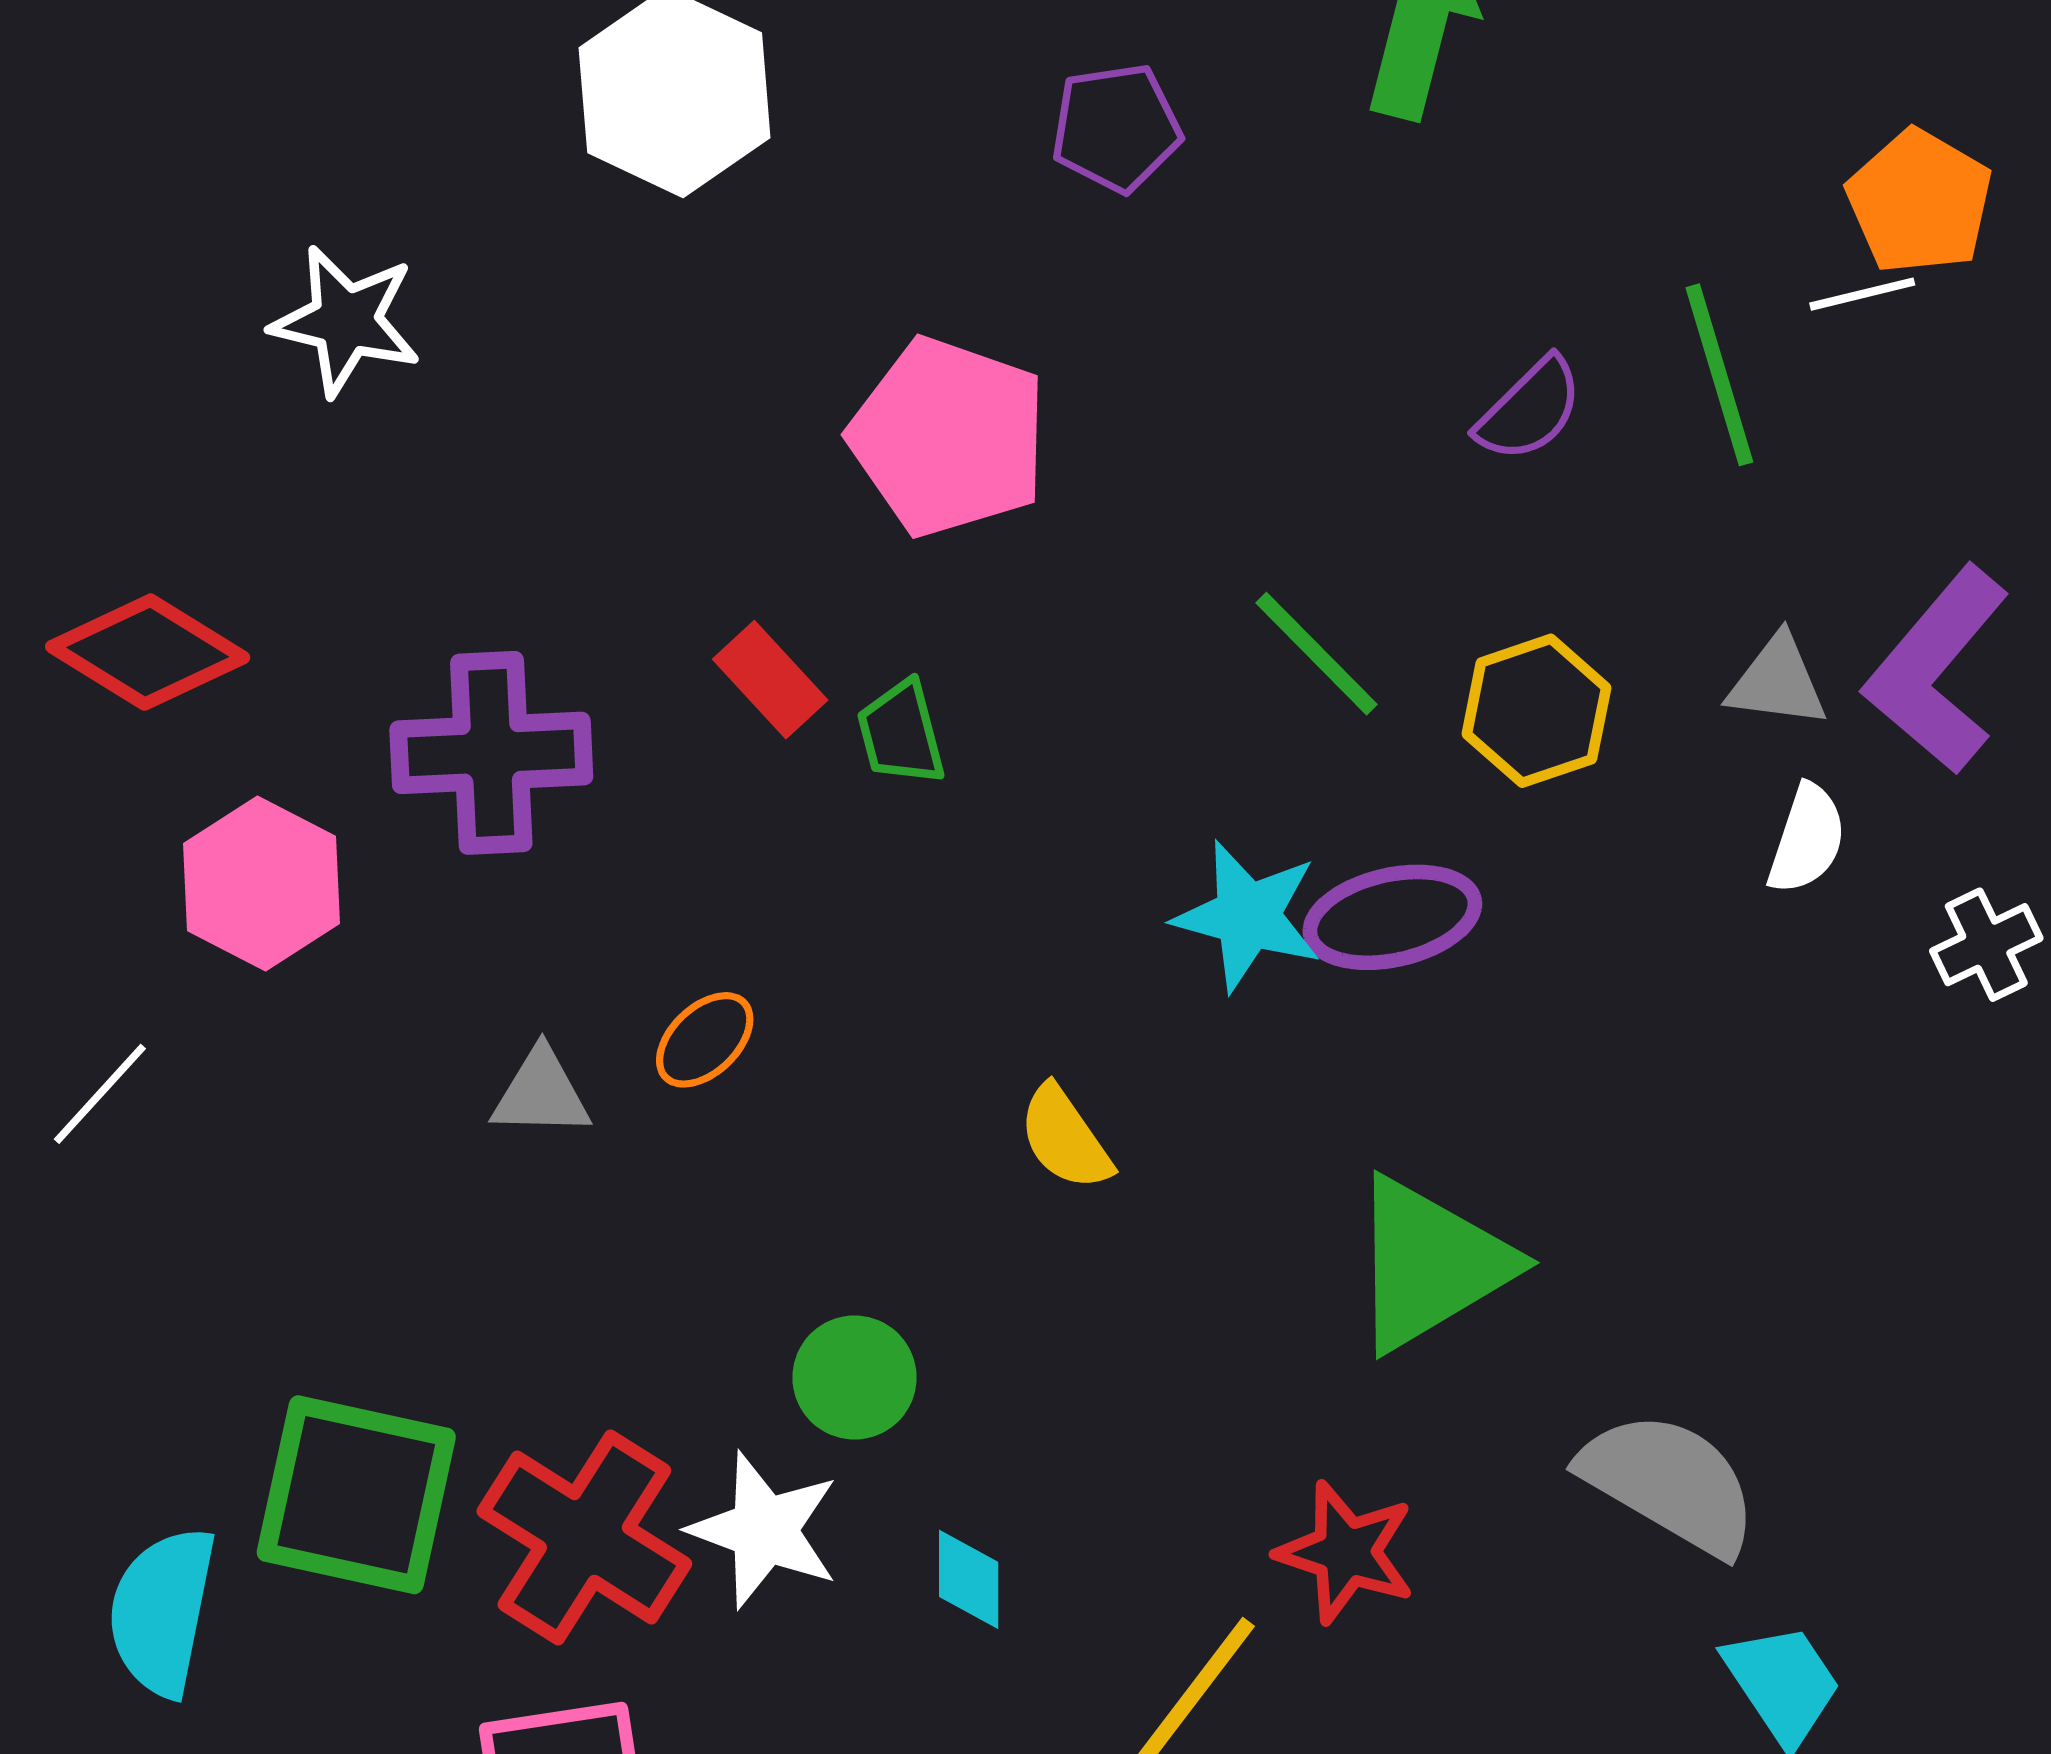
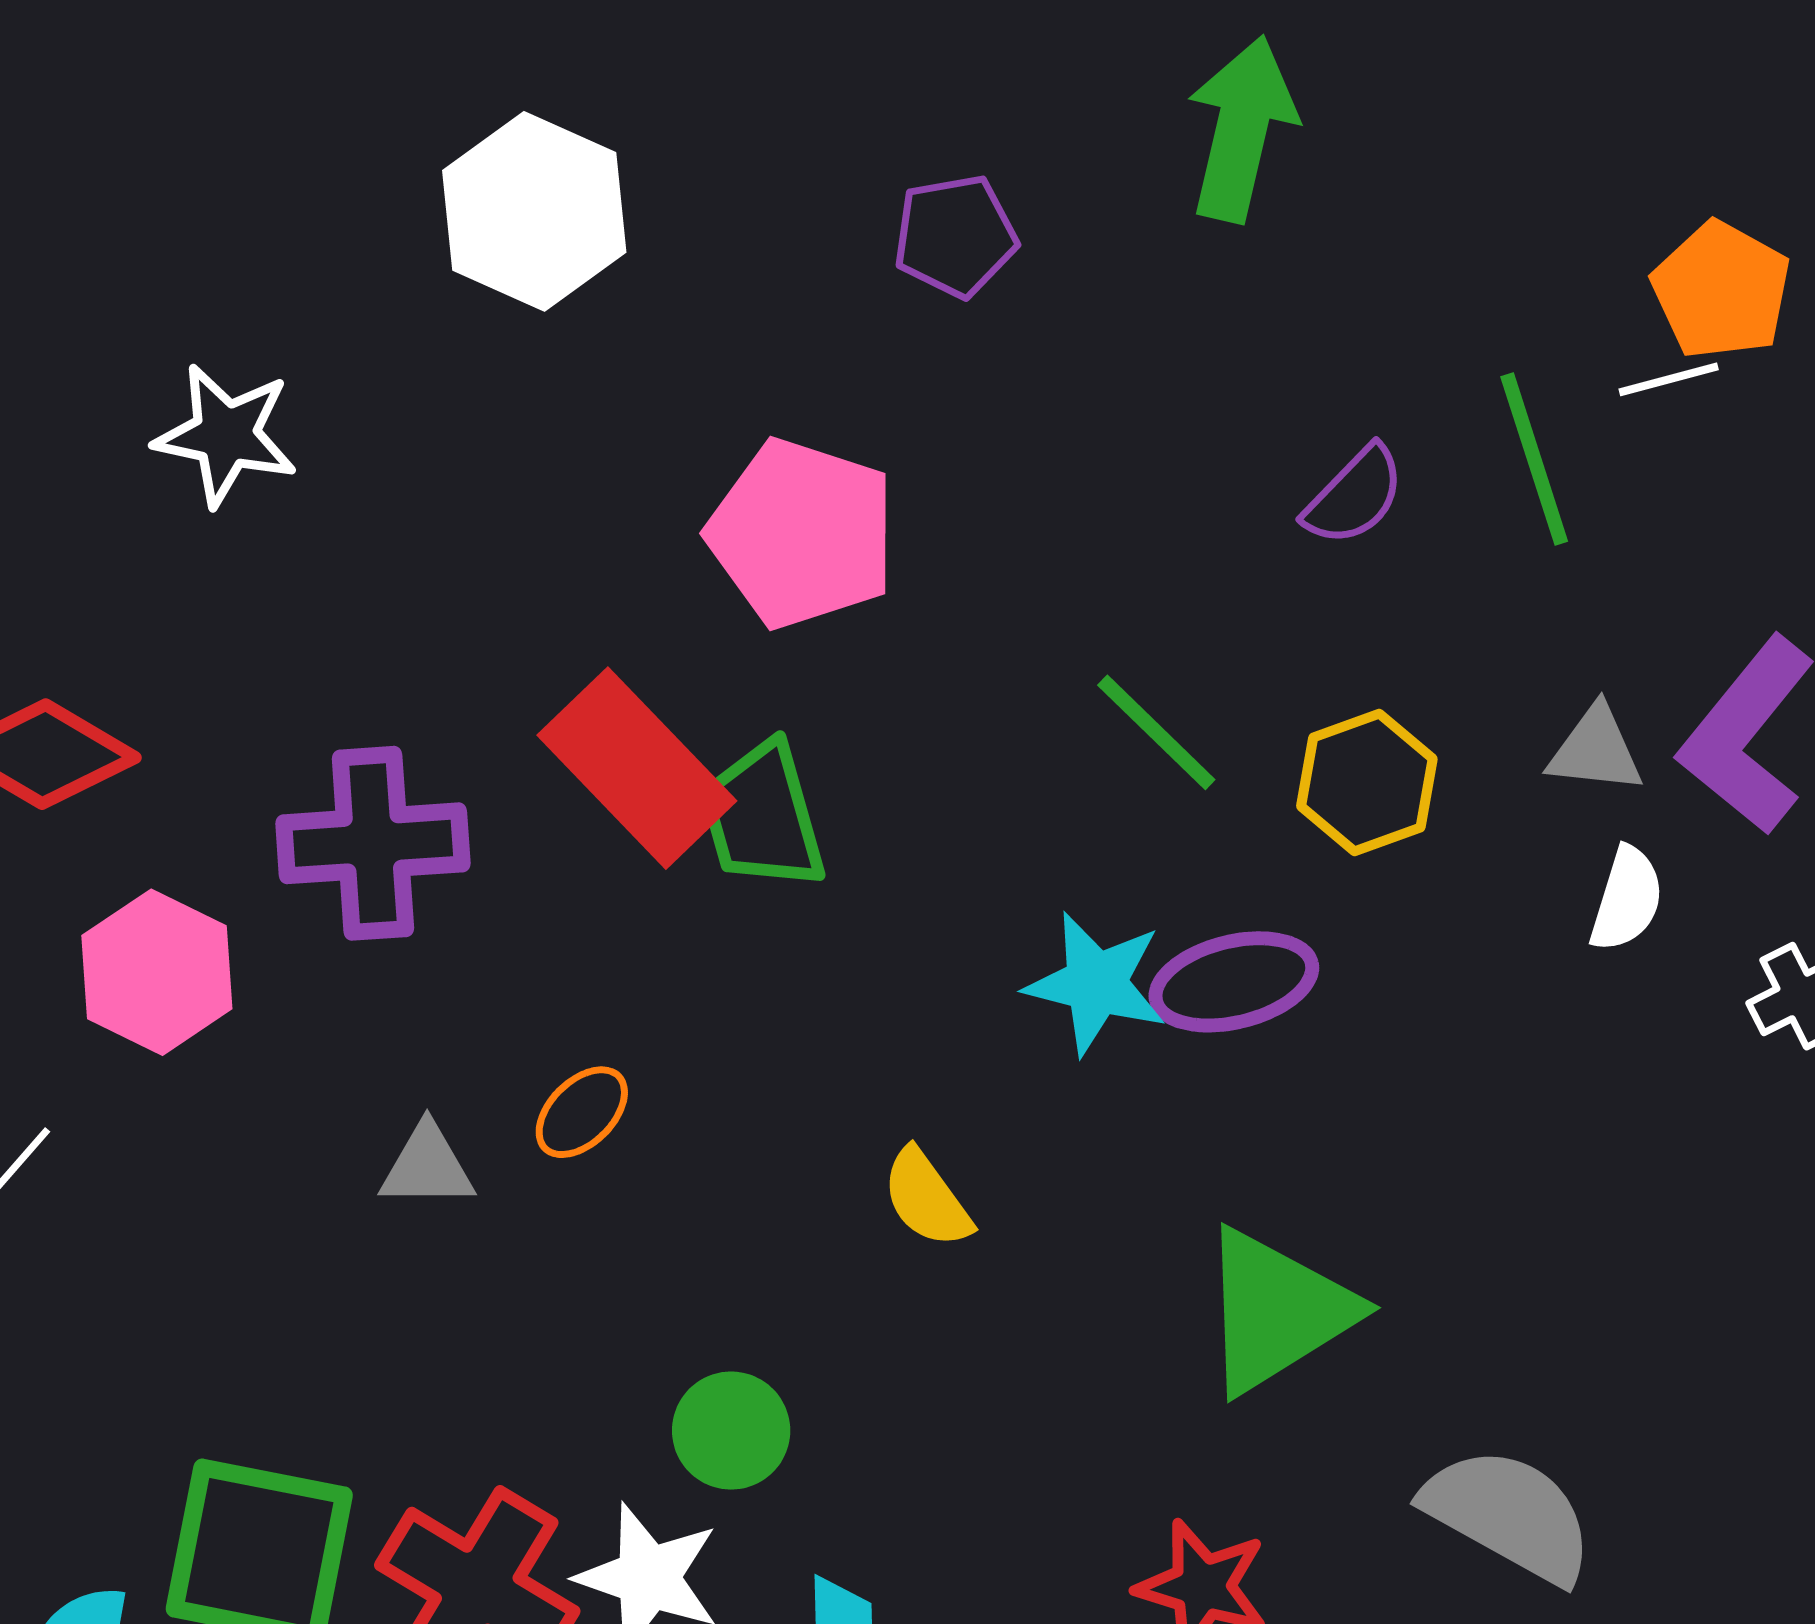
red rectangle: (770, 680) -> (637, 768), size x1.8
green trapezoid: (901, 733) -> (763, 816), size x1.5

